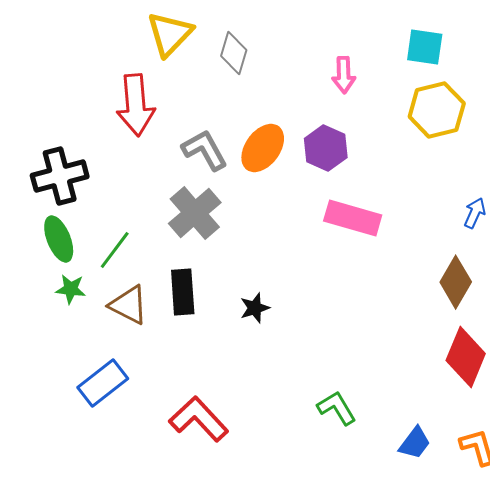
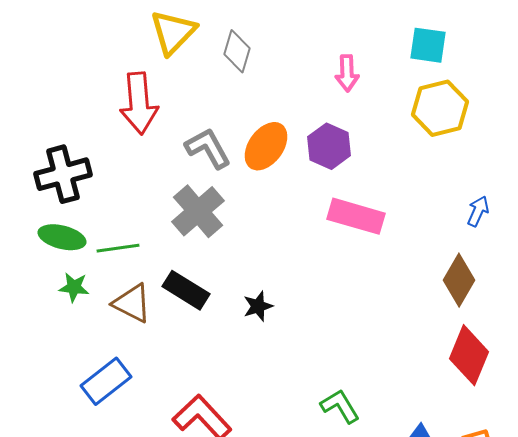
green ellipse: (59, 239) -> (62, 237), turned -54
green line: (115, 250) -> (118, 248), turned 45
black rectangle: (183, 292) -> (186, 290), turned -54

